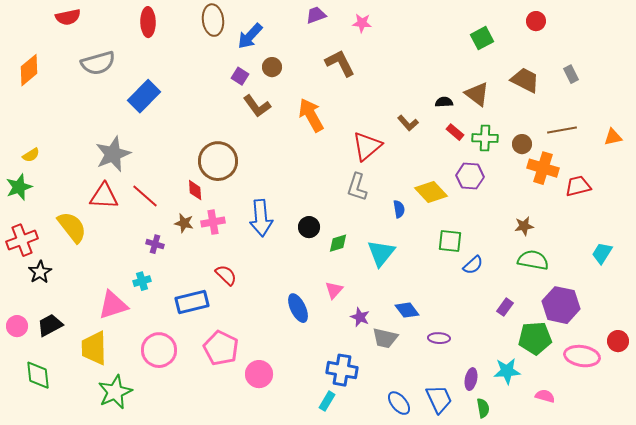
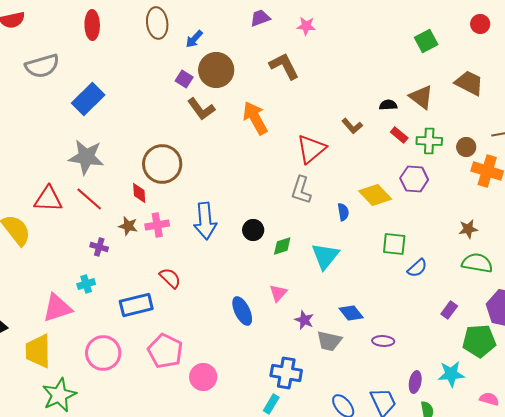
blue arrow: (250, 36) -> (194, 39), size x0.7
brown circle: (272, 67) -> (216, 70), size x1.8
gray star: (113, 154) -> (86, 157), moved, turned 30

